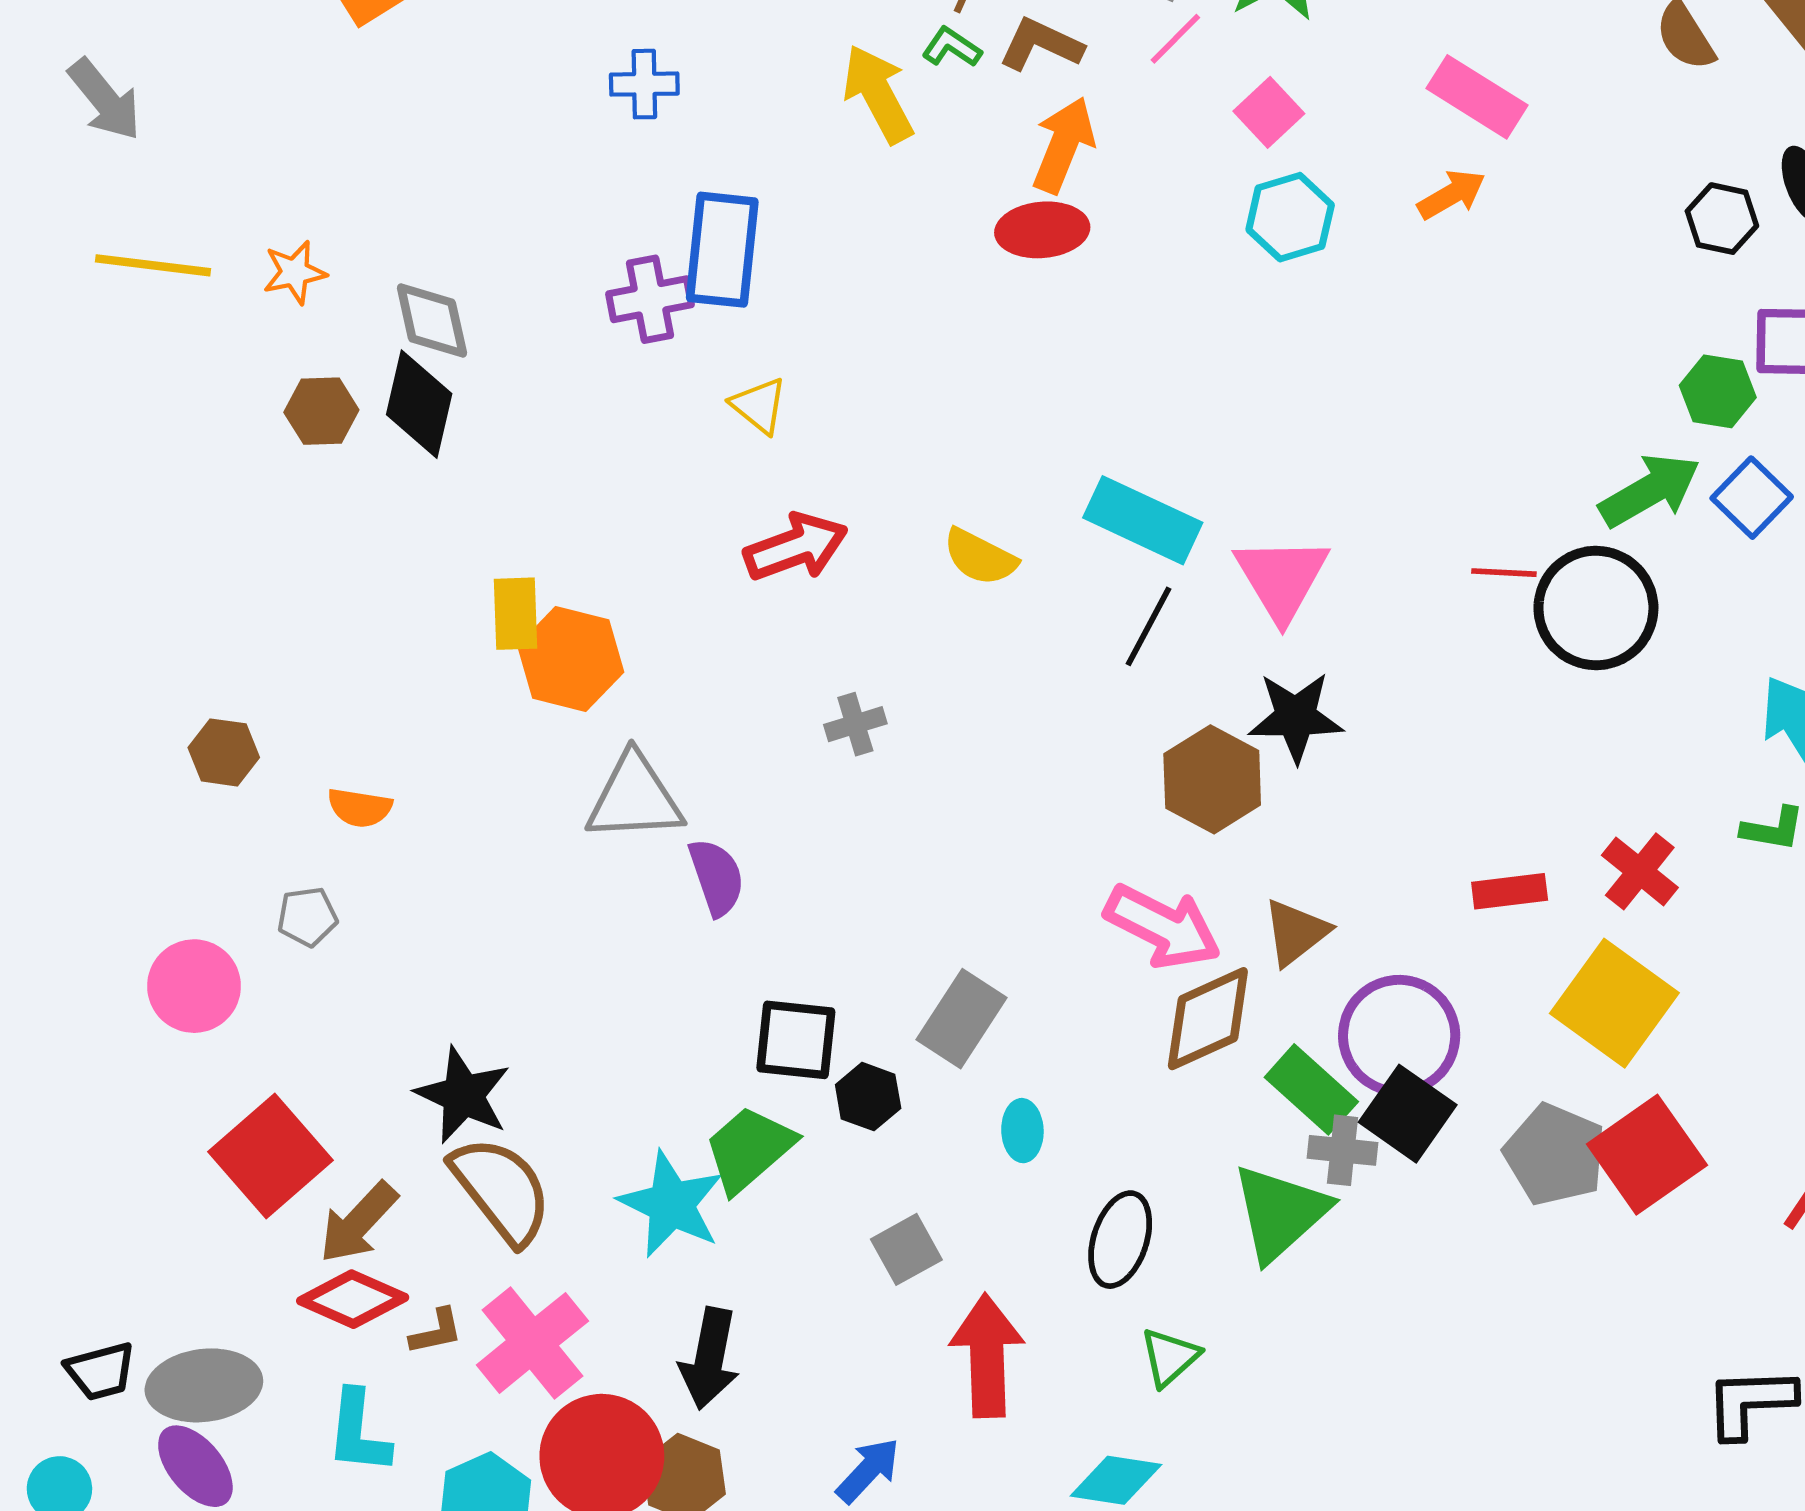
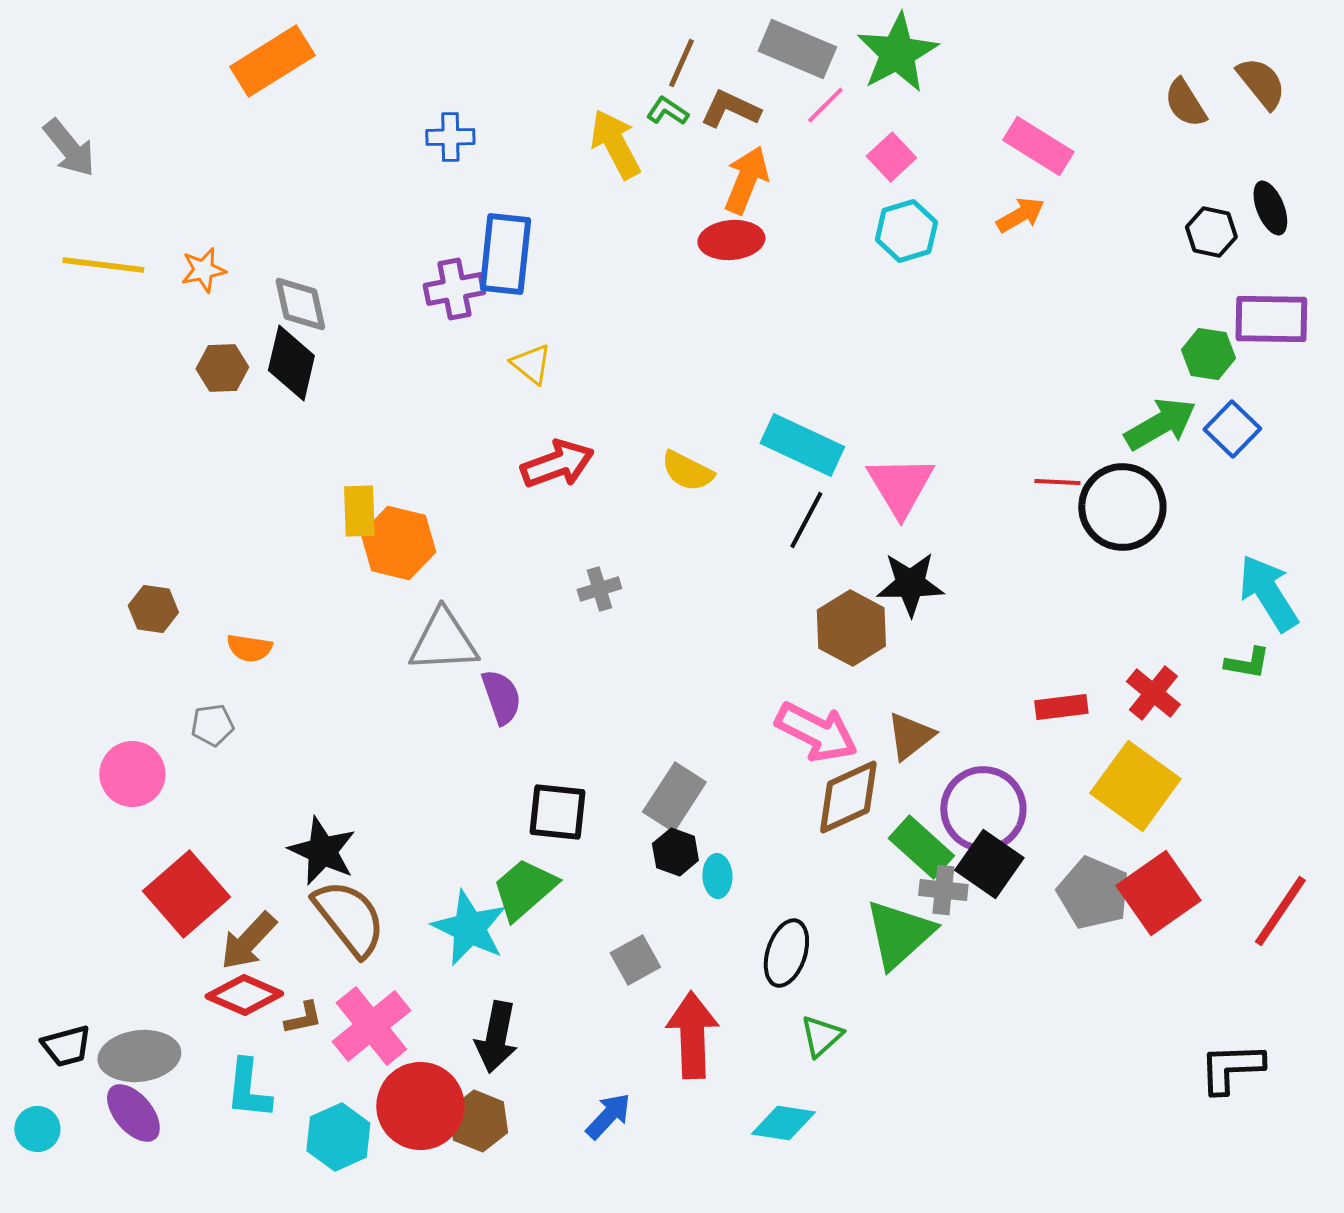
black hexagon: (868, 1097) -> (675, 852), moved

